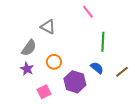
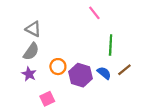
gray triangle: (48, 27) -> (33, 29), moved
brown line: (122, 72) -> (124, 70), moved
purple hexagon: (75, 82) -> (80, 75), moved

